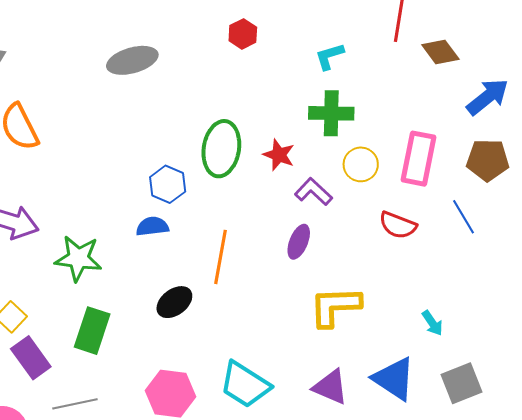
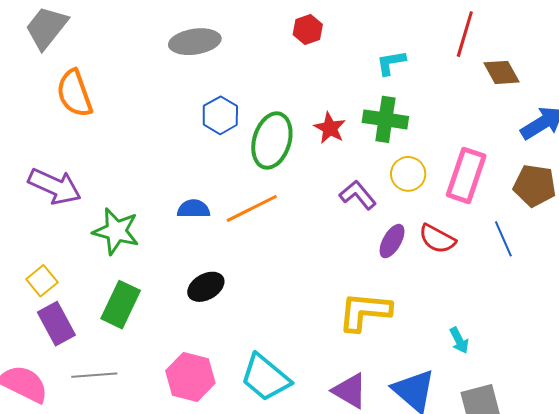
red star: (279, 155) -> (330, 128), moved
blue hexagon: (168, 184) -> (220, 115), moved
purple ellipse: (299, 242) -> (392, 241), moved
orange line: (221, 257) -> (252, 208), moved, turned 46

